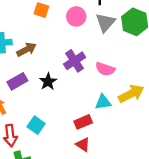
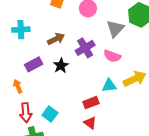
gray triangle: (105, 23) -> (115, 29), moved
brown arrow: (27, 49) -> (56, 39), moved
cyan square: (36, 125) -> (50, 114), moved

